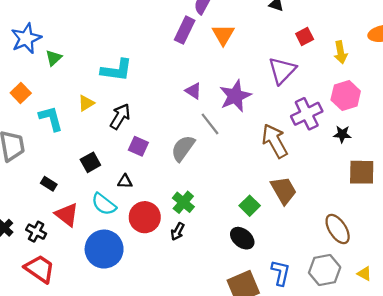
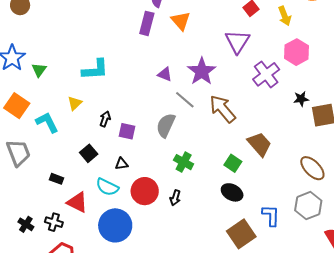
orange square: (21, 93) -> (17, 106), size x1.4
black arrow: (120, 116) -> (105, 119), moved, size x0.7
black star: (342, 134) -> (301, 99), moved
brown arrow: (275, 141) -> (223, 109), moved
green cross: (183, 202) -> (184, 162), moved

